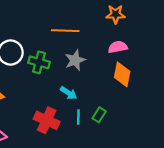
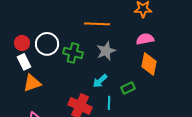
cyan arrow: (69, 93) -> (100, 81), turned 105
green rectangle: (99, 115) -> (128, 88), moved, turned 32

